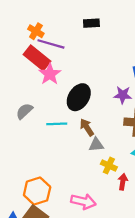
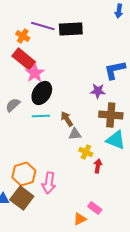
black rectangle: (91, 23) -> (71, 29), size x1.6
purple line: (51, 44) -> (43, 26), moved
black ellipse: (79, 97) -> (42, 93), moved
pink arrow: (83, 201) -> (49, 183), moved, turned 85

